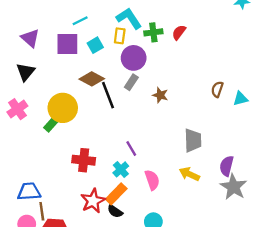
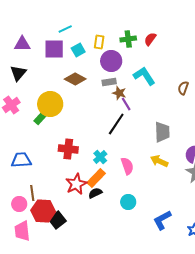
cyan L-shape: (129, 18) -> (144, 76), moved
purple triangle: (30, 38) -> (22, 44), turned -42
gray rectangle: (131, 82) -> (109, 82), turned 48
black line: (108, 95) -> (116, 124), moved, turned 55
brown star: (160, 95) -> (119, 93), moved
purple line: (131, 149) -> (126, 104), moved
blue trapezoid: (29, 192) -> (21, 160), moved
black semicircle: (115, 211) -> (95, 193), turned 120

